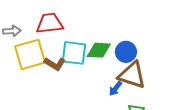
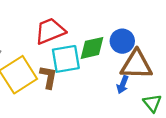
red trapezoid: (50, 23) -> (50, 31), moved
brown L-shape: (55, 64) -> (48, 77), turned -95

